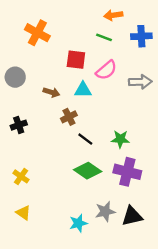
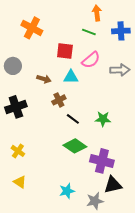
orange arrow: (113, 15) -> (97, 13), turned 91
black cross: (19, 125) -> (16, 107), size x1.5
purple cross: (127, 172) -> (102, 161), moved
gray star: (105, 211) -> (95, 201), moved

